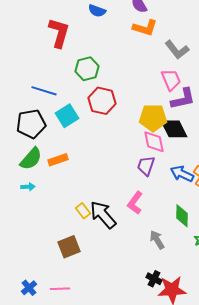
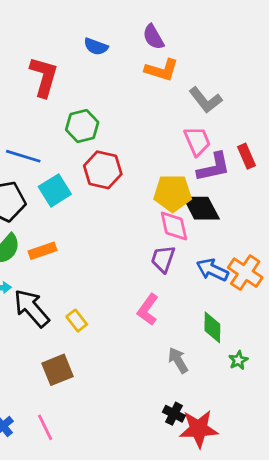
black arrow: (103, 215) -> (31, 308), moved
pink line: (60, 289) -> (45, 427), turned 66

